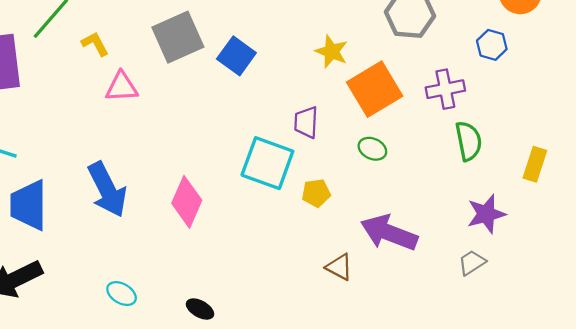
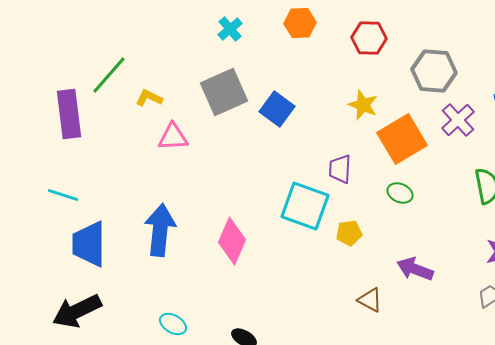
yellow L-shape: (95, 44) -> (149, 98), turned -36
purple cross: (445, 89) -> (458, 120), moved, turned -32
blue arrow: (107, 190) -> (160, 230), turned -147
purple arrow: (389, 233) -> (415, 269), size x0.7

